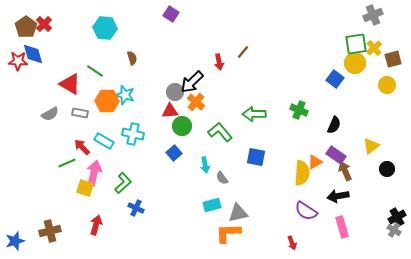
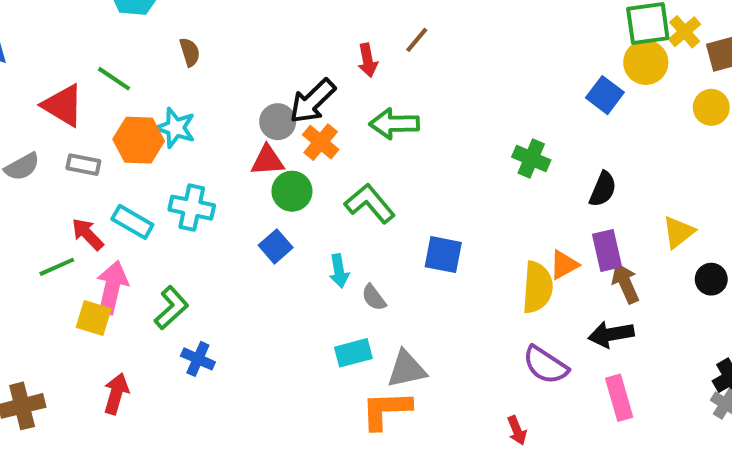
green arrow: (254, 114) -> (394, 124), moved
purple rectangle: (336, 155) -> (607, 251), turned 42

